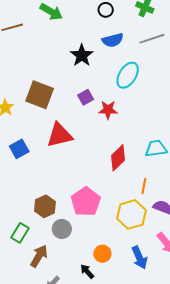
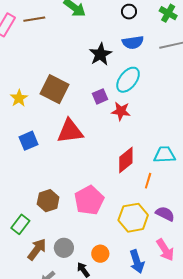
cyan ellipse: (128, 75) -> (128, 80), moved
orange line: (144, 186) -> (148, 181), moved
gray circle: (62, 229) -> (64, 248), moved

